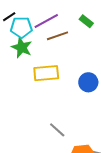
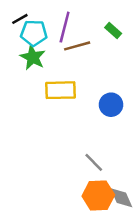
purple line: (46, 21) -> (65, 27), turned -50
gray line: (57, 130) -> (94, 162), moved

